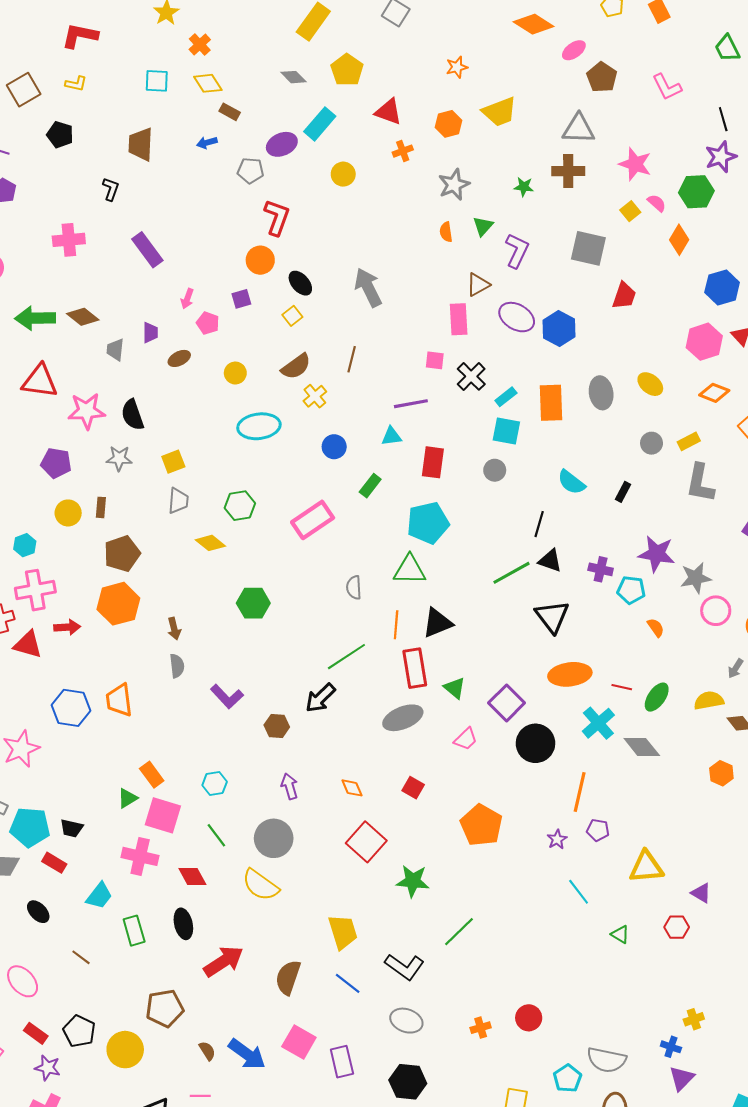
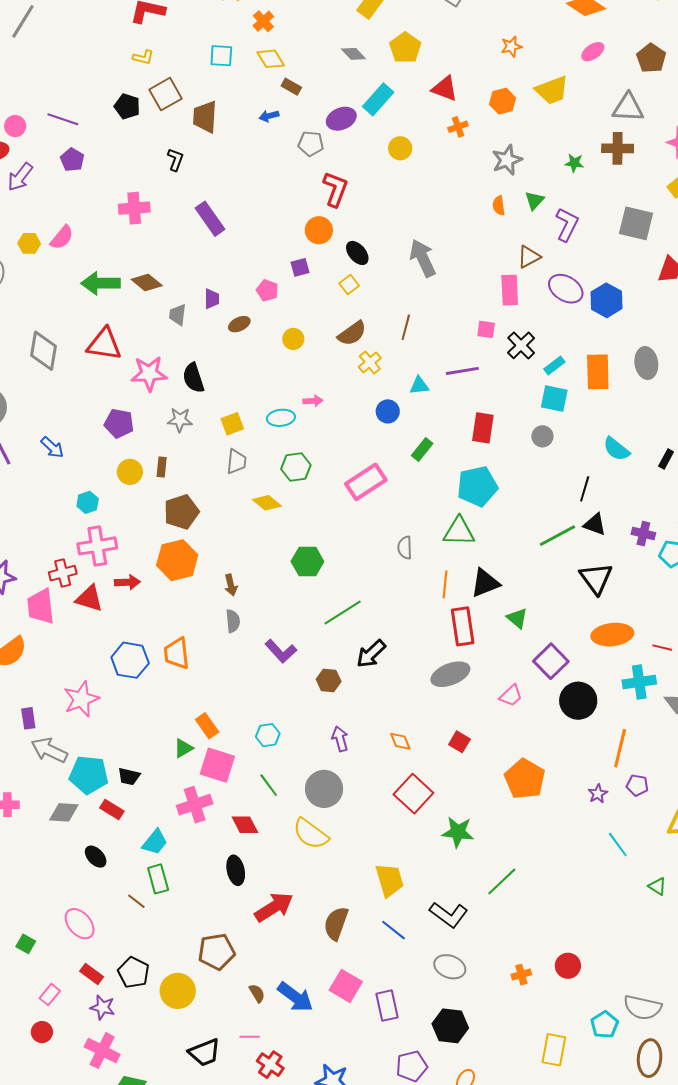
pink ellipse: (574, 50) -> (593, 52), moved
brown square: (24, 90) -> (166, 94), moved
pink arrow: (187, 299) -> (313, 401), moved, turned -114
cyan ellipse: (259, 426) -> (281, 418), moved, size x0.7
cyan triangle: (392, 436) -> (419, 386), moved
green line: (346, 657) -> (343, 612), moved
green triangle: (455, 688) -> (517, 618), moved
cyan cross: (598, 723) -> (639, 682), turned 32
pink cross: (140, 856) -> (195, 805), turned -32
green rectangle: (134, 931) -> (158, 879), moved

